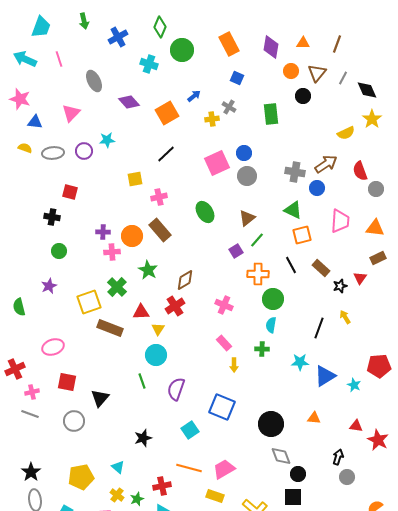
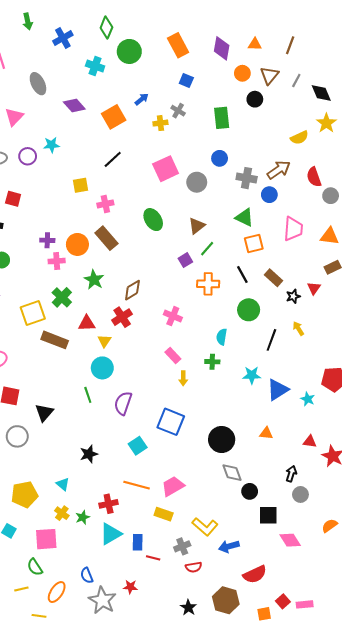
blue circle: (244, 153) -> (220, 158), moved
green circle: (273, 299) -> (249, 310), moved
black square: (293, 497) -> (268, 515), moved

